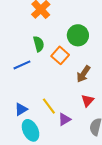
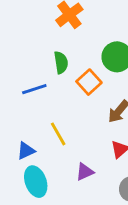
yellow line: (49, 106) -> (58, 134), moved

